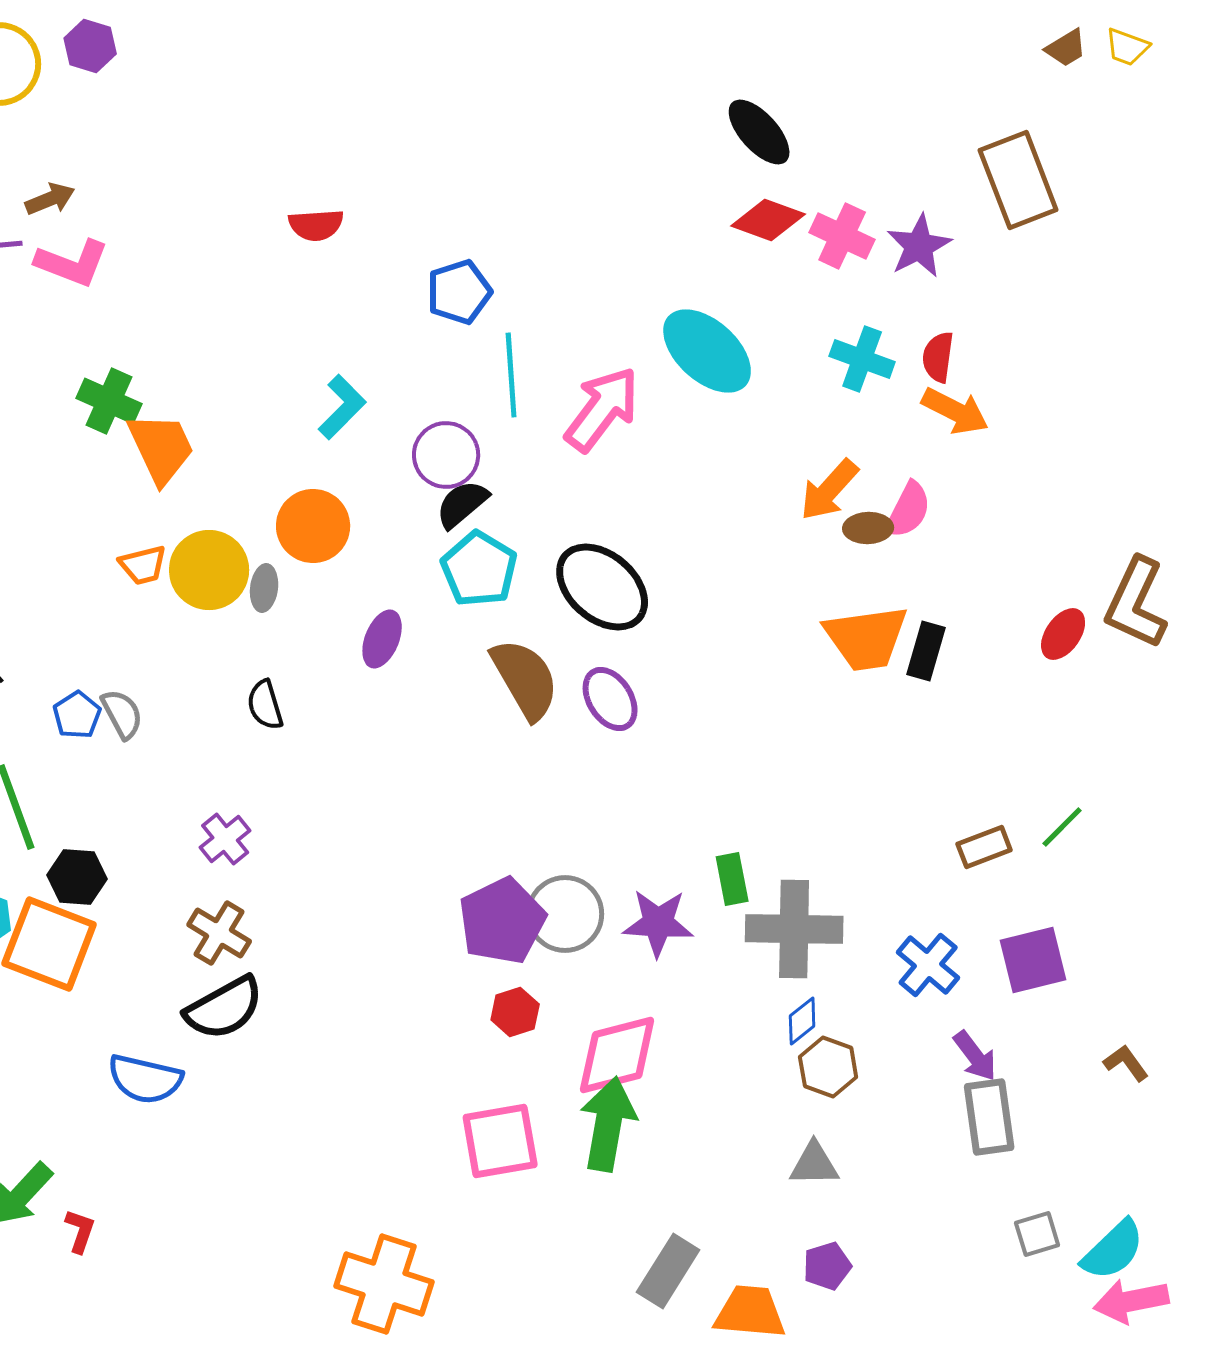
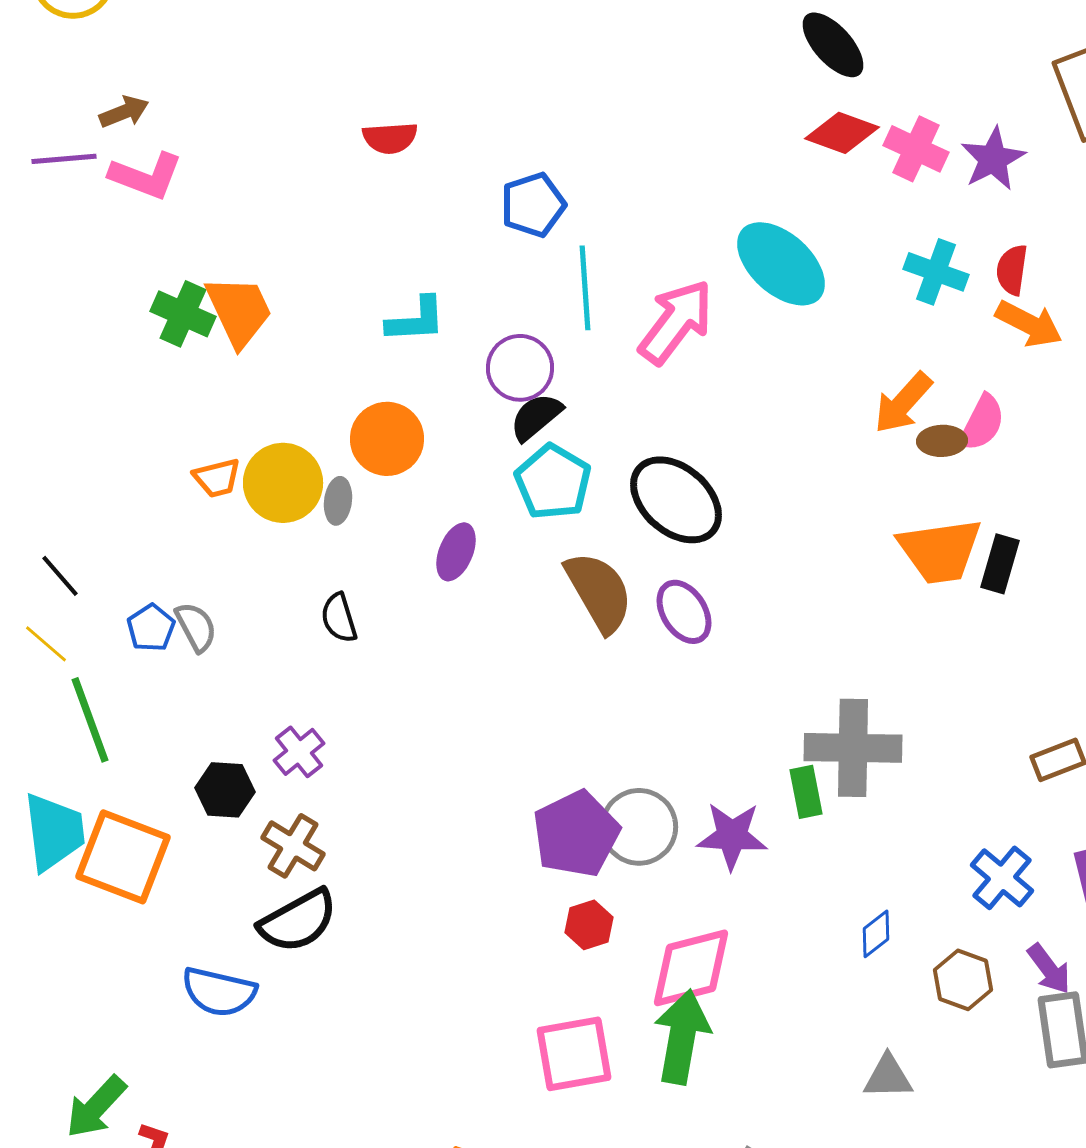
cyan L-shape: (342, 407) -> (416, 320), turned 42
orange trapezoid: (161, 448) -> (239, 311), moved
black hexagon: (77, 877) -> (225, 790), moved
gray cross: (794, 929) -> (853, 748), moved
brown hexagon: (828, 1067) -> (963, 980), moved

